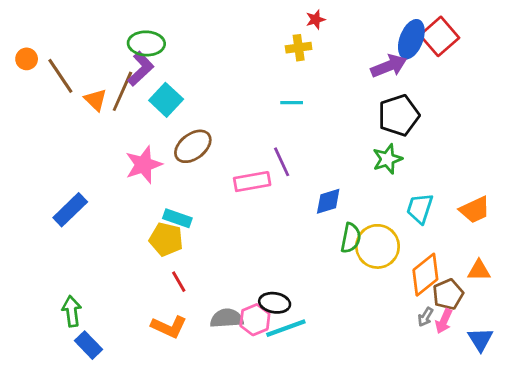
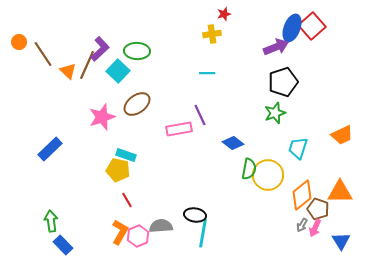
green ellipse: (146, 43) -> (137, 51), moved
blue diamond: (328, 201) -> (233, 143), turned 55
orange trapezoid: (475, 210) -> (342, 135), moved
orange triangle: (479, 270) -> (340, 192), size x1.5
brown pentagon: (448, 294) -> (318, 209), turned -30
pink hexagon: (255, 320) -> (138, 236), moved
orange L-shape: (169, 327) -> (120, 232), turned -85
cyan line: (286, 328) -> (203, 233), turned -60

